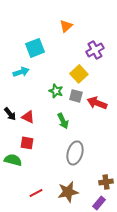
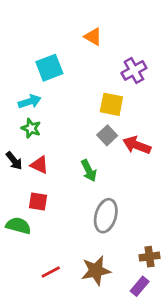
orange triangle: (66, 26) -> (93, 37), turned -48
yellow square: (79, 74) -> (111, 104), turned -36
green star: (56, 91) -> (31, 128), moved
gray square: (76, 96) -> (107, 135), turned 32

